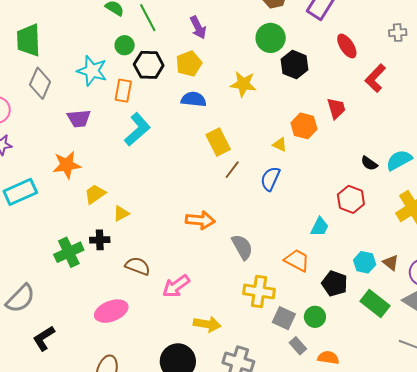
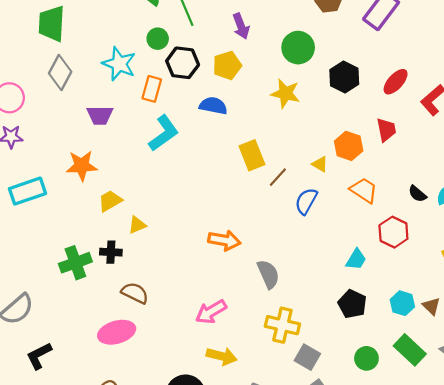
green circle: (271, 38) -> (298, 48), moved
red ellipse: (347, 46) -> (396, 82), moved, turned 70
blue semicircle: (194, 99) -> (213, 106), moved
brown line: (232, 170) -> (278, 177), moved
orange trapezoid: (297, 260) -> (364, 190), moved
brown semicircle: (138, 266) -> (135, 293), moved
black pentagon: (335, 284) -> (352, 304), moved
pink arrow: (176, 286) -> (211, 312), moved
green circle: (315, 317) -> (366, 358), moved

